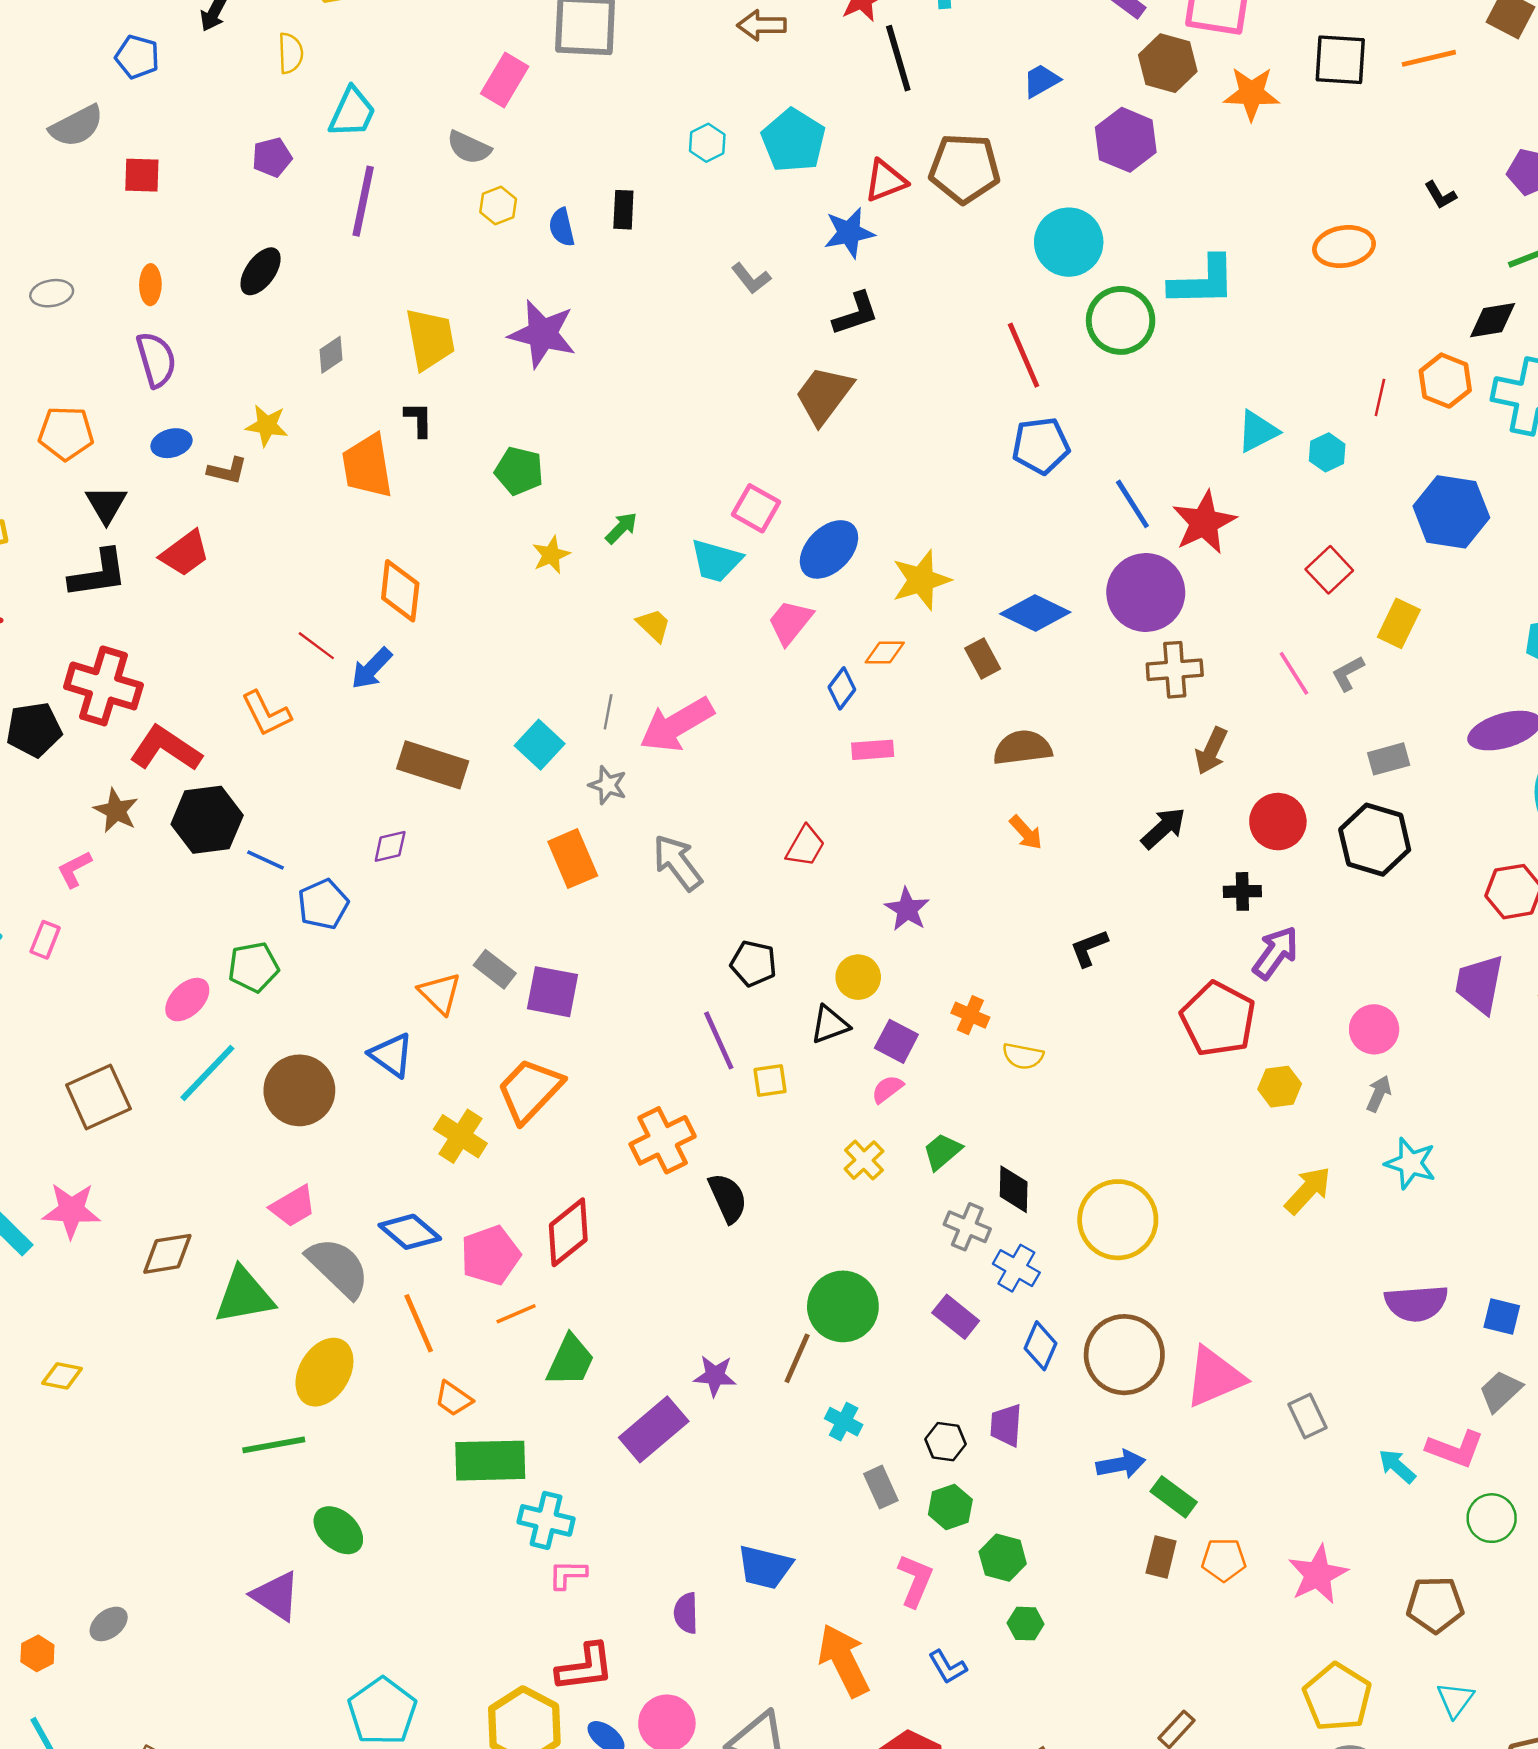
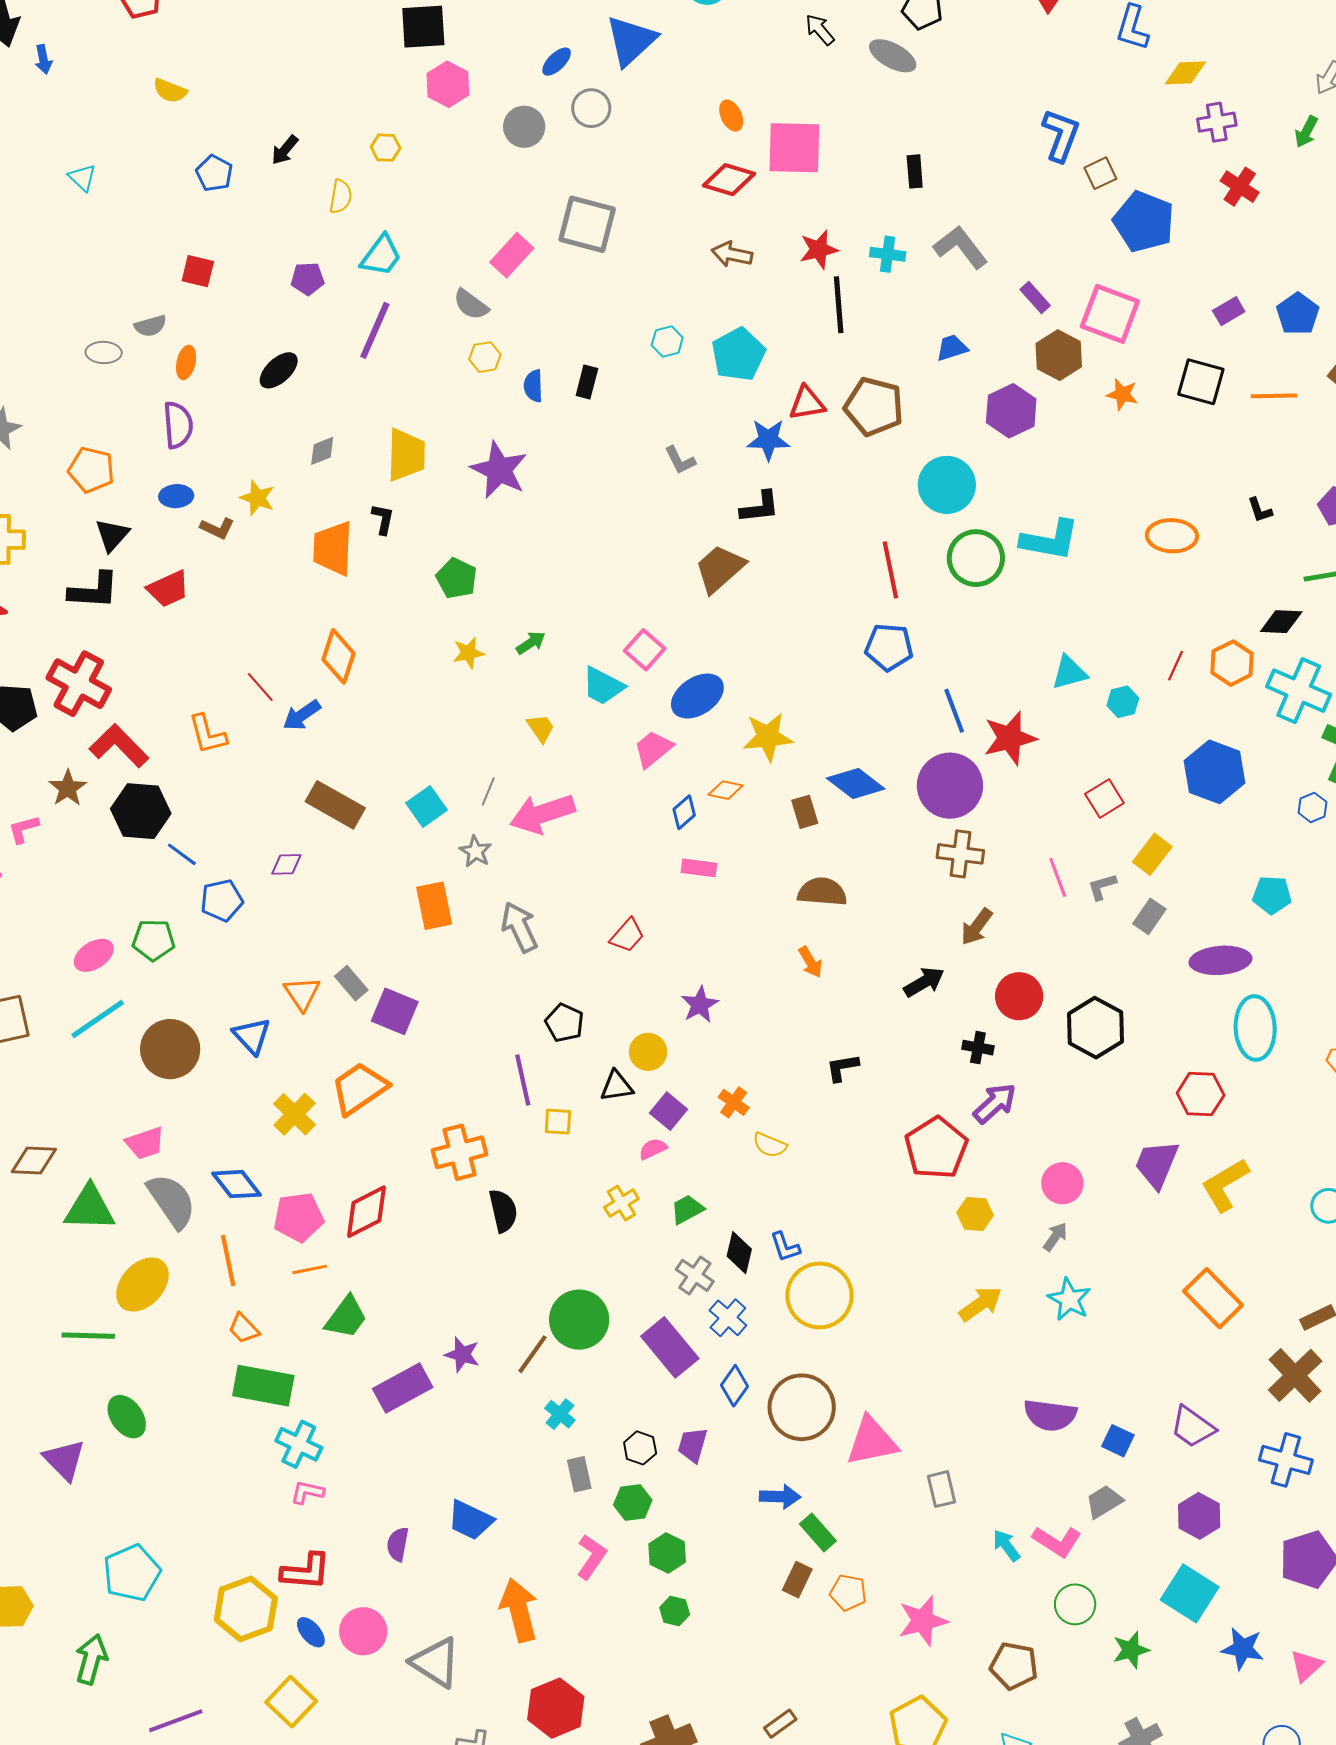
orange star: (1252, 93) -> (1122, 394), size x0.7
gray semicircle: (76, 126) -> (150, 326), moved, size x0.7
gray rectangle: (1389, 759) -> (1149, 916), moved, turned -52
purple rectangle: (956, 1317) -> (670, 1347), size x1.5
blue L-shape: (948, 1667) -> (785, 1247), moved

